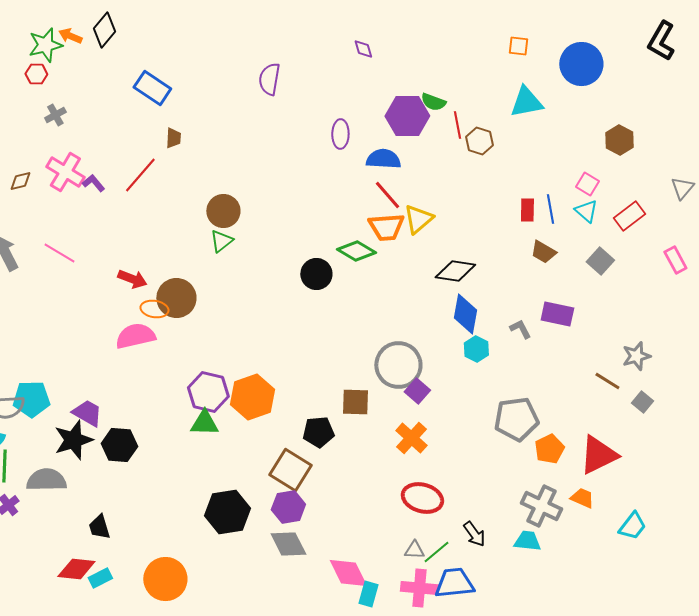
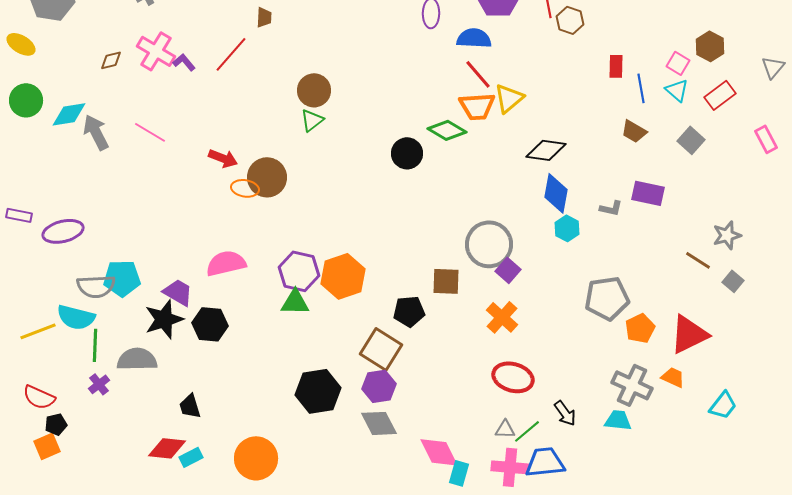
brown hexagon: (619, 140) -> (710, 46), moved
red rectangle: (527, 210) -> (616, 66), moved
gray L-shape: (520, 329) -> (611, 208), turned 130
pink semicircle: (135, 336) -> (226, 263), moved

